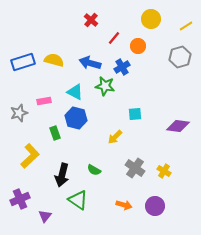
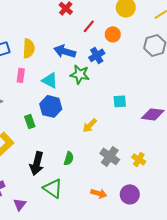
yellow semicircle: (54, 60) -> (29, 48), turned 78
pink rectangle: (44, 101) -> (21, 75), moved, turned -72
cyan square: (135, 114) -> (120, 101), moved
green semicircle: (94, 170) -> (69, 158), turned -104

